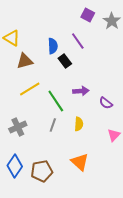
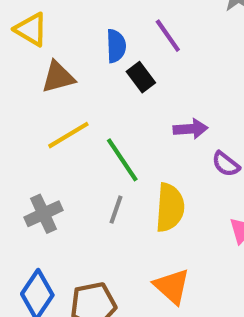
purple arrow: (81, 91) -> (191, 129), moved
yellow semicircle: (79, 124) -> (170, 208), size x1.6

